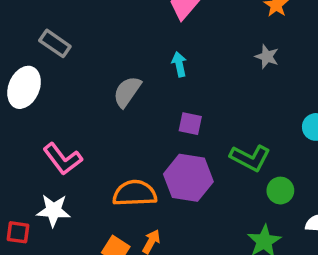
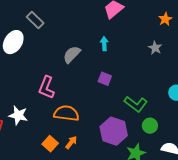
pink L-shape: (63, 159) -> (46, 87), moved, turned 50
purple hexagon: (188, 178) -> (114, 131), moved

